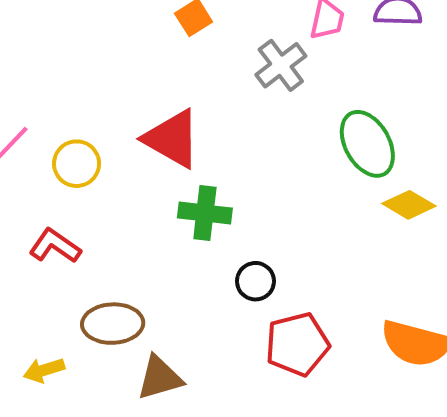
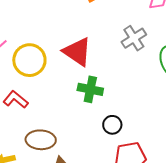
gray cross: (281, 65) -> (134, 38), moved
yellow circle: (77, 164) -> (29, 60), size x1.4

